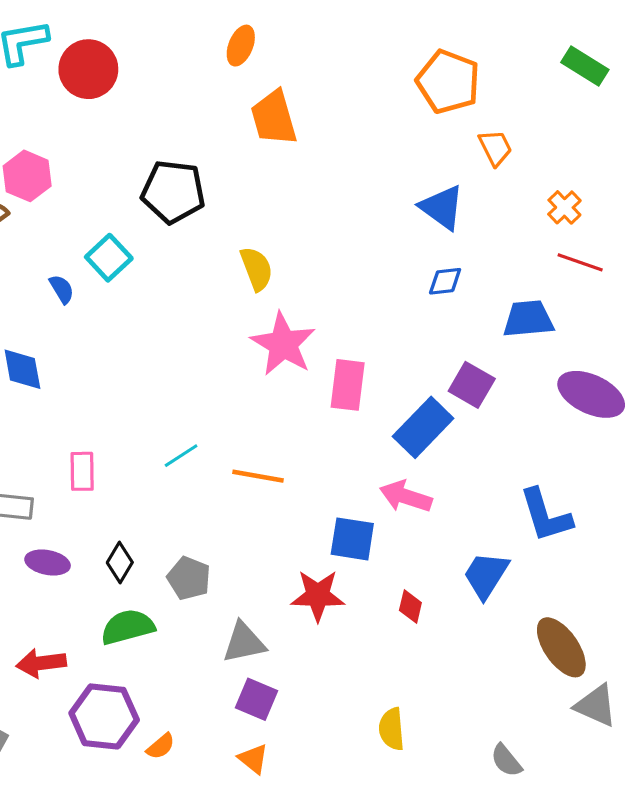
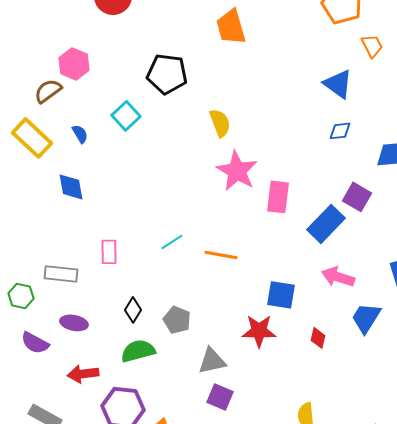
blue semicircle: (62, 289) -> (80, 134), moved
pink arrow: (406, 497) -> (338, 277), moved
purple ellipse: (48, 562) -> (74, 323), moved

